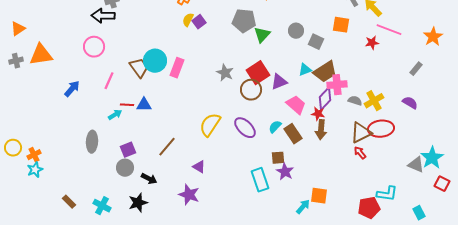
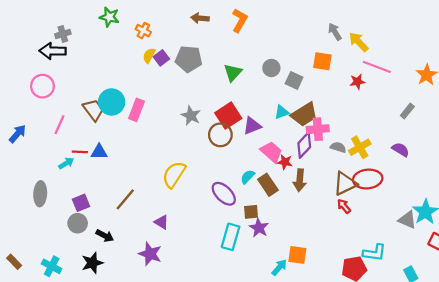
gray pentagon: (244, 21) -> (189, 59), moved
red star: (318, 114) -> (285, 162), moved
purple ellipse: (245, 128) -> (224, 194), moved
cyan rectangle: (260, 180) -> (231, 237), turned 35

